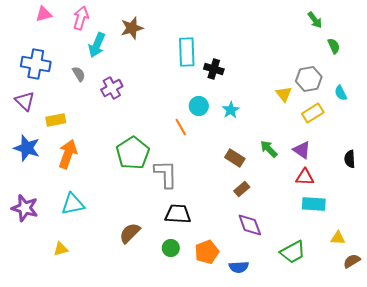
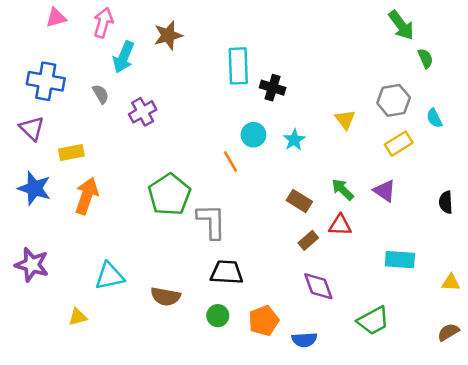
green arrow: (315, 20) -> (401, 25), size x1.4
yellow triangle: (284, 94) -> (345, 119), moved
red triangle: (305, 177) -> (340, 225), moved
cyan triangle: (73, 204) -> (110, 276), moved
brown semicircle: (130, 233) -> (166, 296), turned -125
yellow triangle: (338, 238) -> (451, 282), moved

